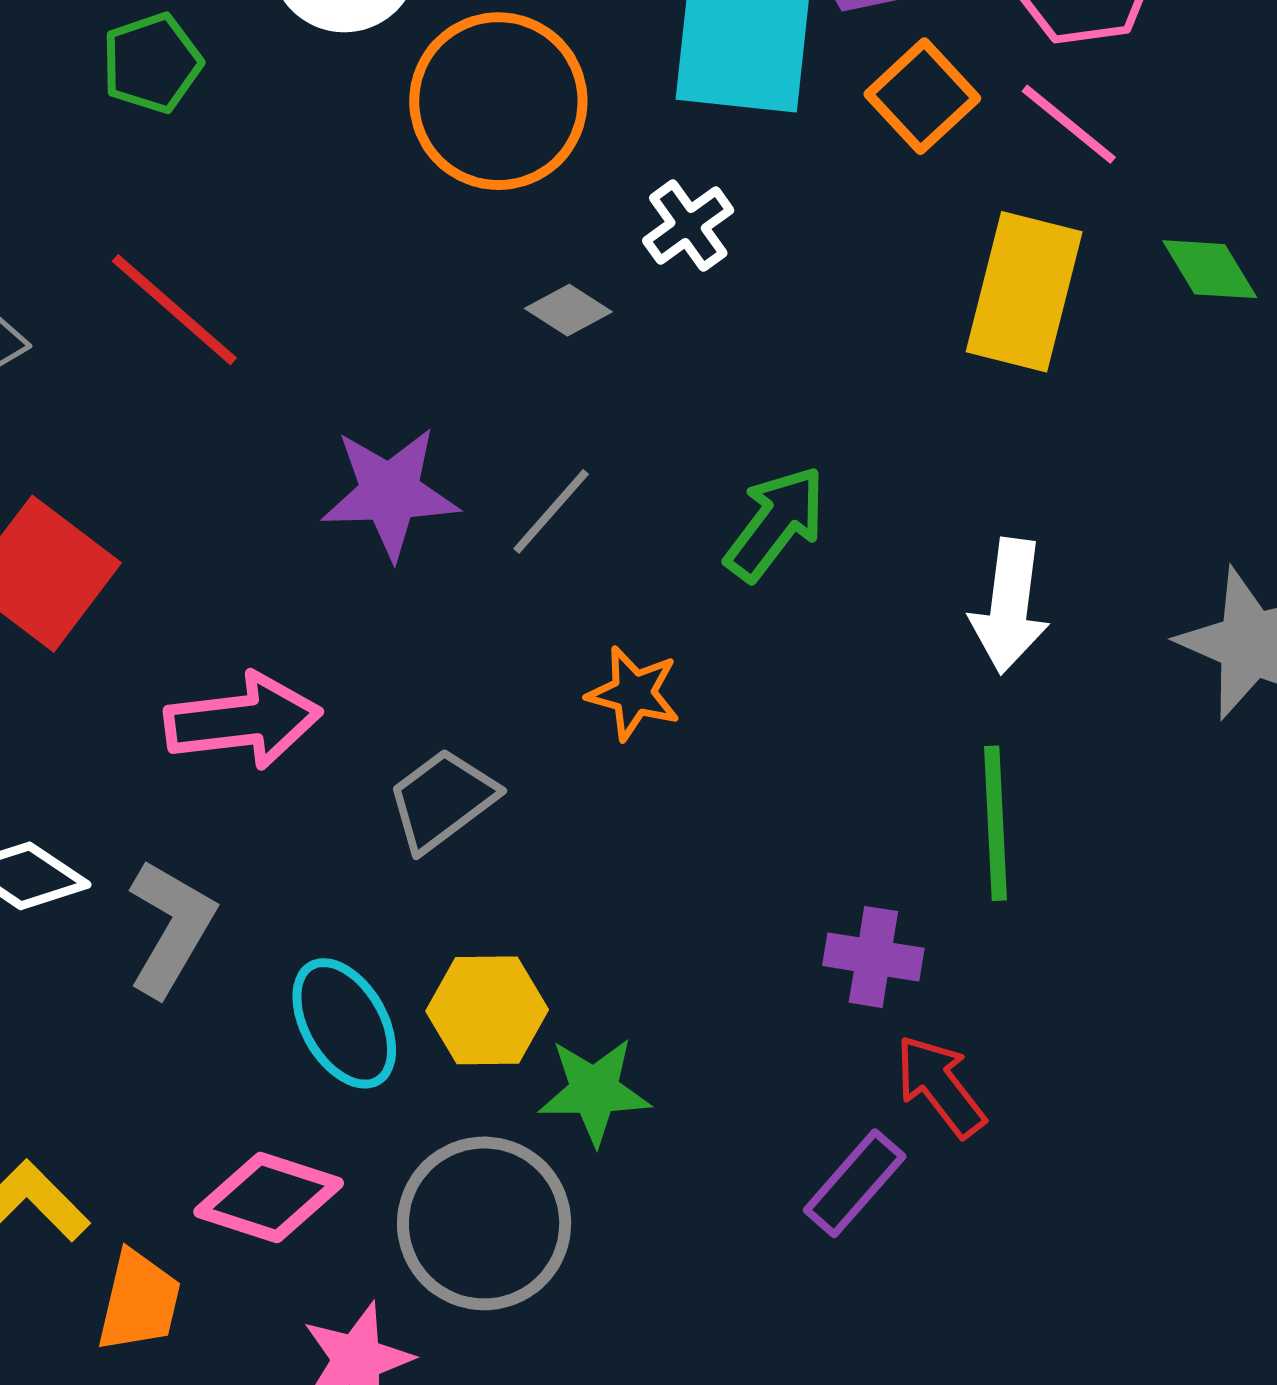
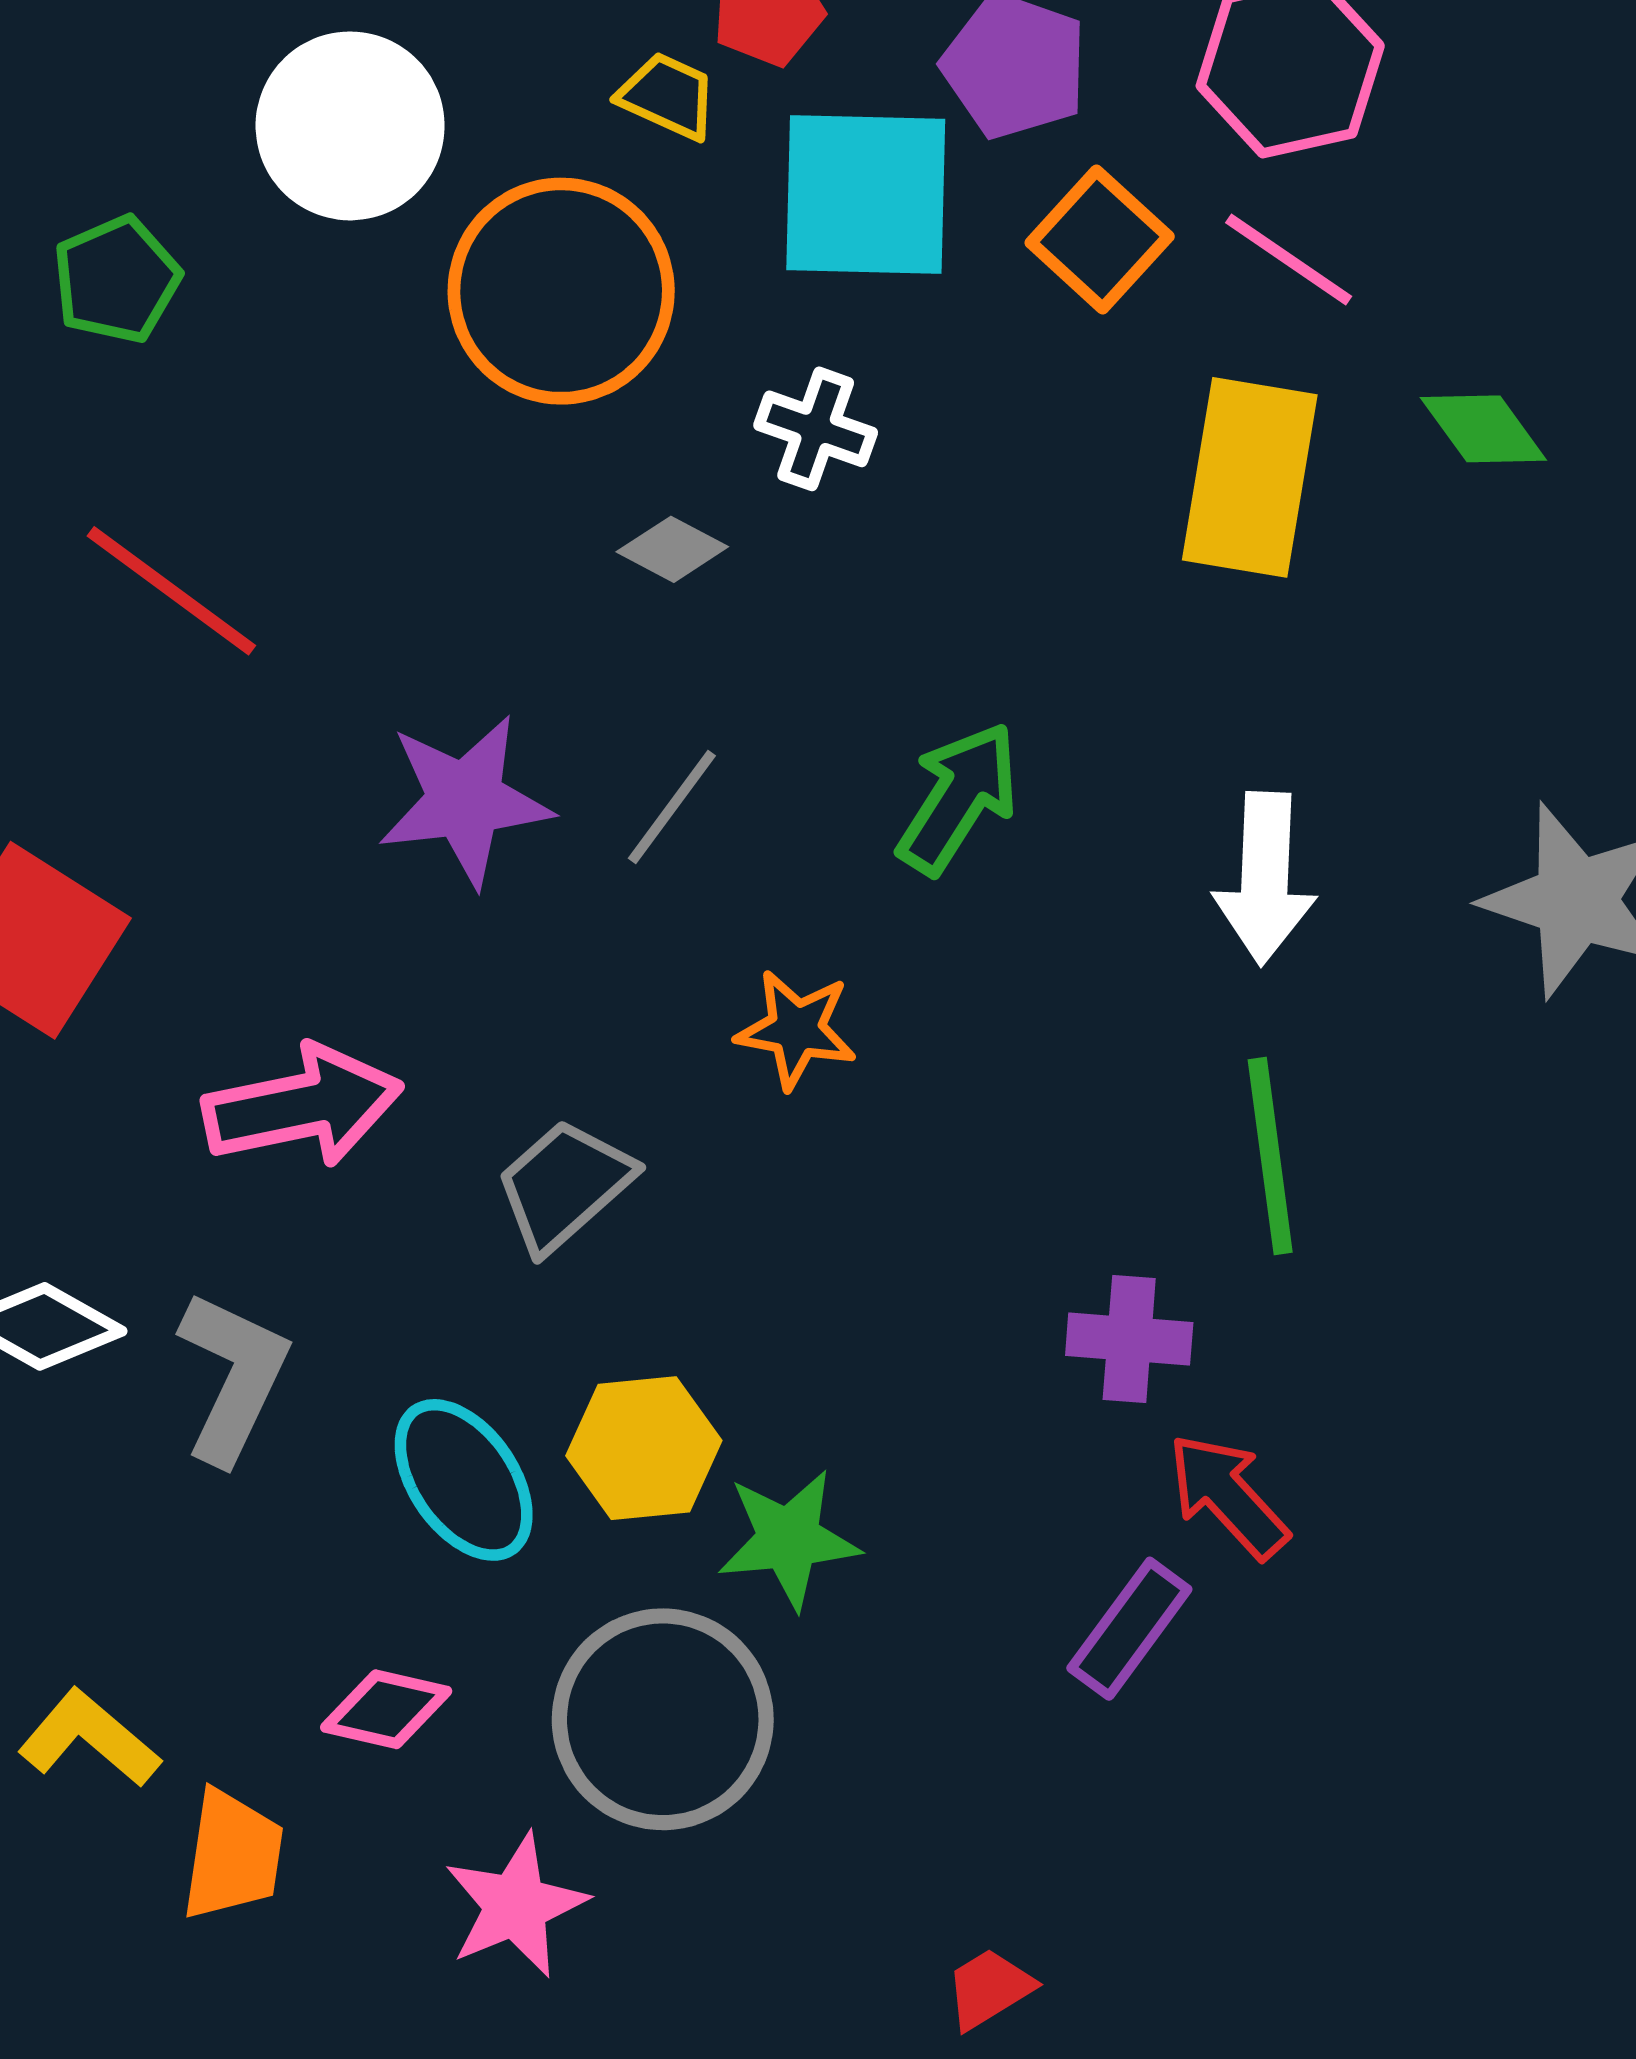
white cross: (688, 225) -> (816, 429), turned -30
pink diamond: (269, 1197) -> (386, 1709), size x0.7

